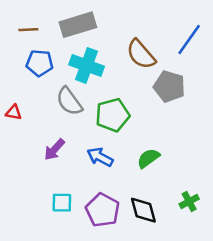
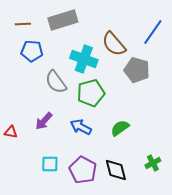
cyan cross: (87, 65) -> (84, 59), moved
red triangle: (14, 112) -> (11, 132), moved

